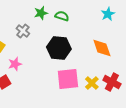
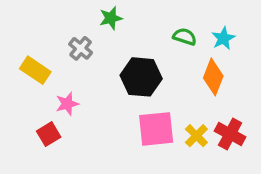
cyan star: (108, 14) -> (223, 38), moved
green semicircle: (62, 16) -> (185, 37), moved
orange diamond: (102, 48) -> (213, 77), turned 40

